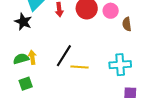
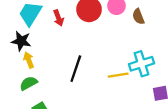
yellow arrow: (32, 57) -> (29, 60), moved
yellow line: (79, 67) -> (118, 75), moved

